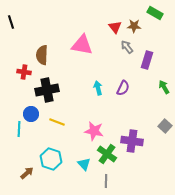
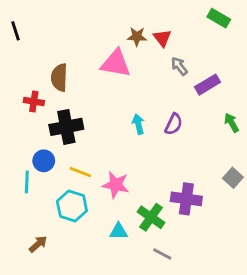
brown star: (134, 26) -> (137, 37), moved
purple rectangle: (147, 60) -> (208, 85), turned 42
pink star: (94, 131) -> (116, 185), moved
cyan hexagon: (51, 159) -> (72, 206), moved
cyan triangle: (84, 164) -> (119, 231), turned -48
gray line: (106, 181) -> (162, 254), moved, turned -64

